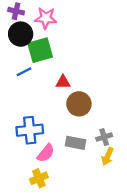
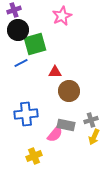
purple cross: (16, 11) -> (14, 10), turned -32
pink star: (46, 18) -> (62, 16), moved, turned -30
pink semicircle: (46, 153) -> (55, 134), moved

